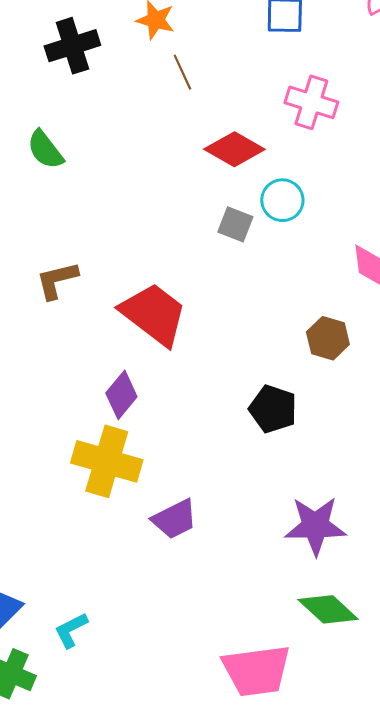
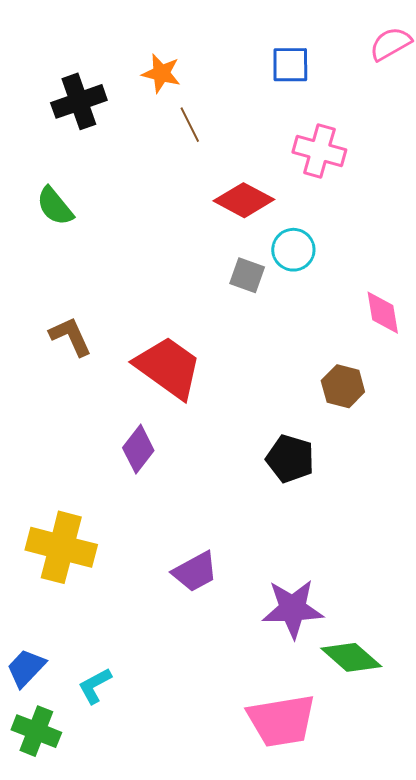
brown L-shape: (57, 280) -> (70, 336), turned 81
yellow cross: (107, 461) -> (61, 547), moved
purple star: (315, 526) -> (293, 609), moved

